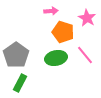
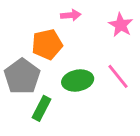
orange pentagon: (63, 32) -> (47, 44), moved, turned -30
green rectangle: (20, 83) -> (42, 108), moved

